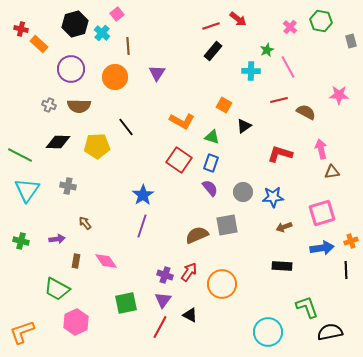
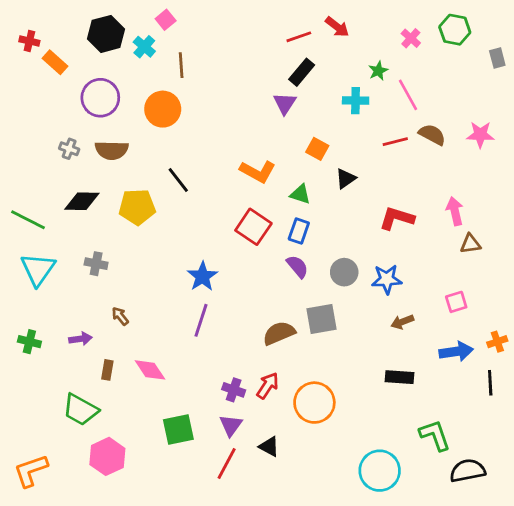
purple triangle: (157, 73) -> (285, 103), moved
brown semicircle: (306, 112) -> (432, 135), moved
pink square: (322, 213) -> (456, 302), size x0.6

